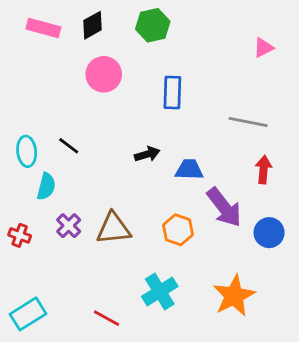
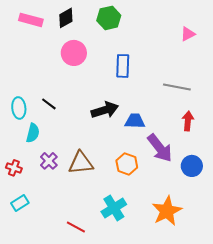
black arrow: (147, 154) -> (105, 110), size x1.5
cyan rectangle: (28, 314) -> (20, 203), moved, size x0.7

